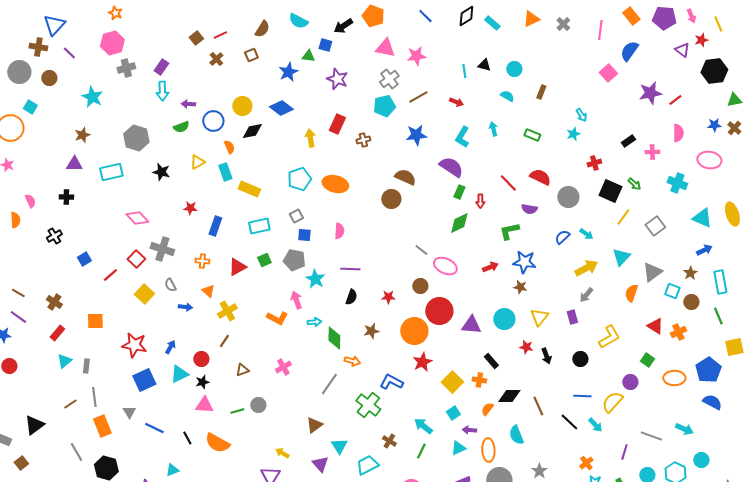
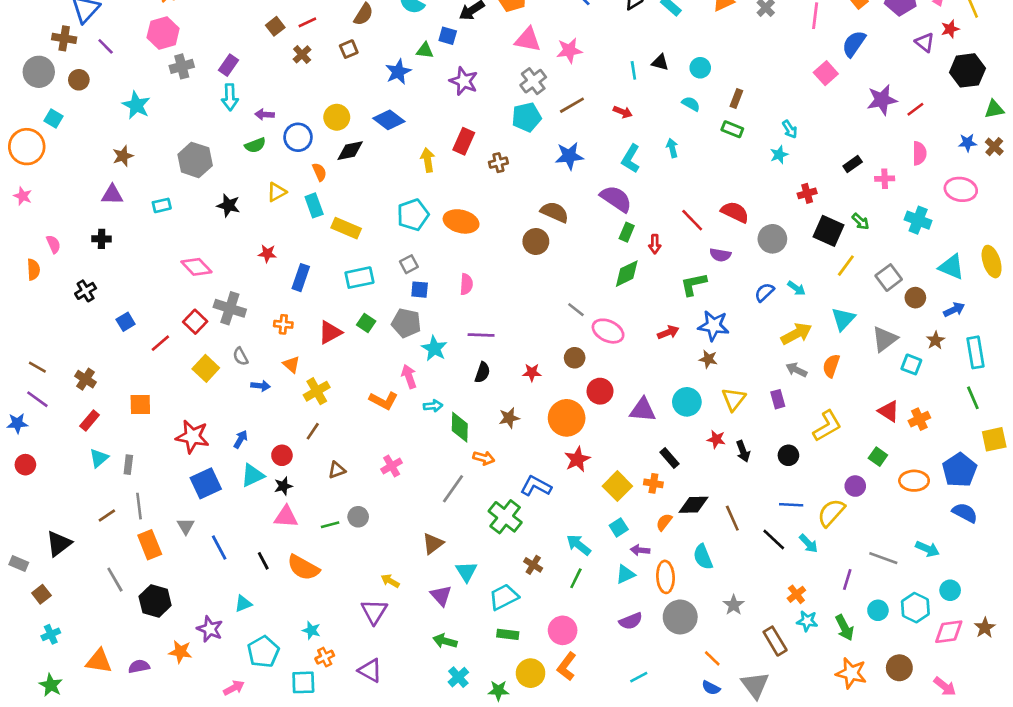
green rectangle: (532, 135) -> (732, 129), moved
cyan rectangle: (111, 172) -> (162, 205), size x0.6
green square: (264, 260) -> (366, 323), turned -32
orange semicircle: (631, 293) -> (831, 366), moved
gray arrow: (586, 295) -> (796, 370), turned 77
brown circle: (691, 302) -> (915, 298), moved
red circle: (439, 311) -> (600, 391), size x0.7
blue line: (154, 428) -> (219, 548), turned 36

